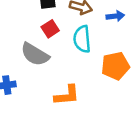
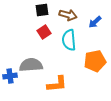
blue arrow: (115, 16) -> (95, 22), turned 144
gray semicircle: (35, 54) -> (31, 65), moved, turned 145

